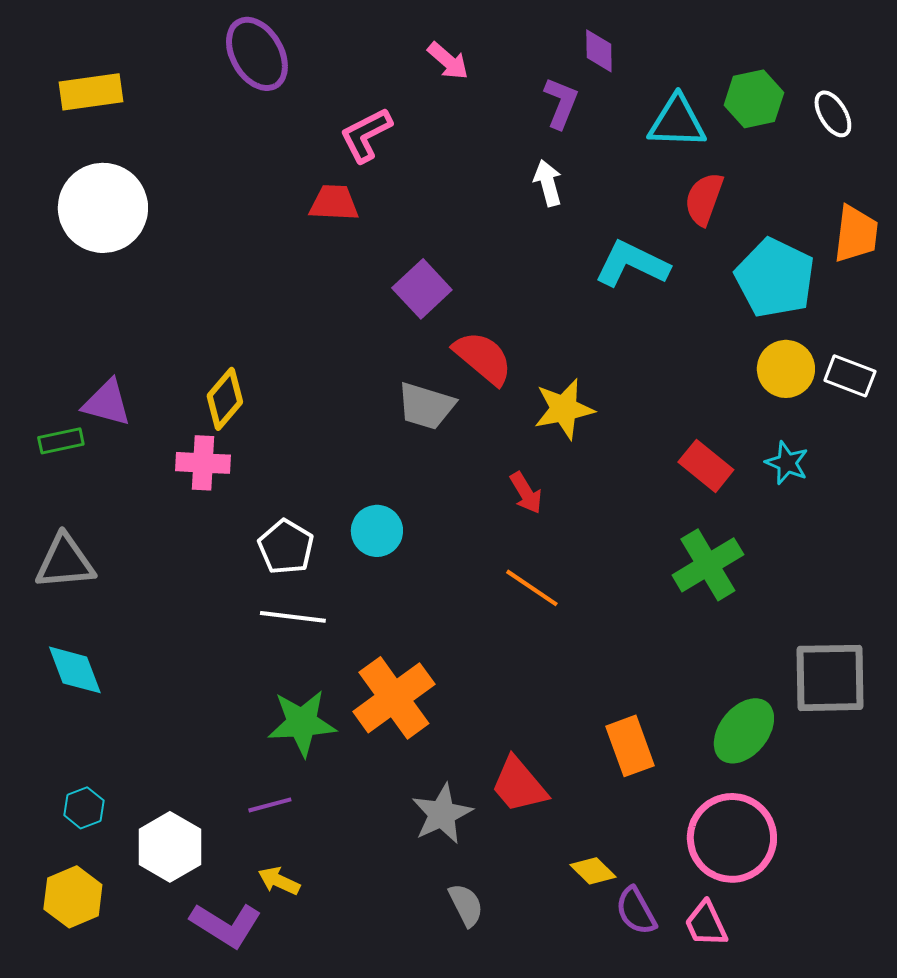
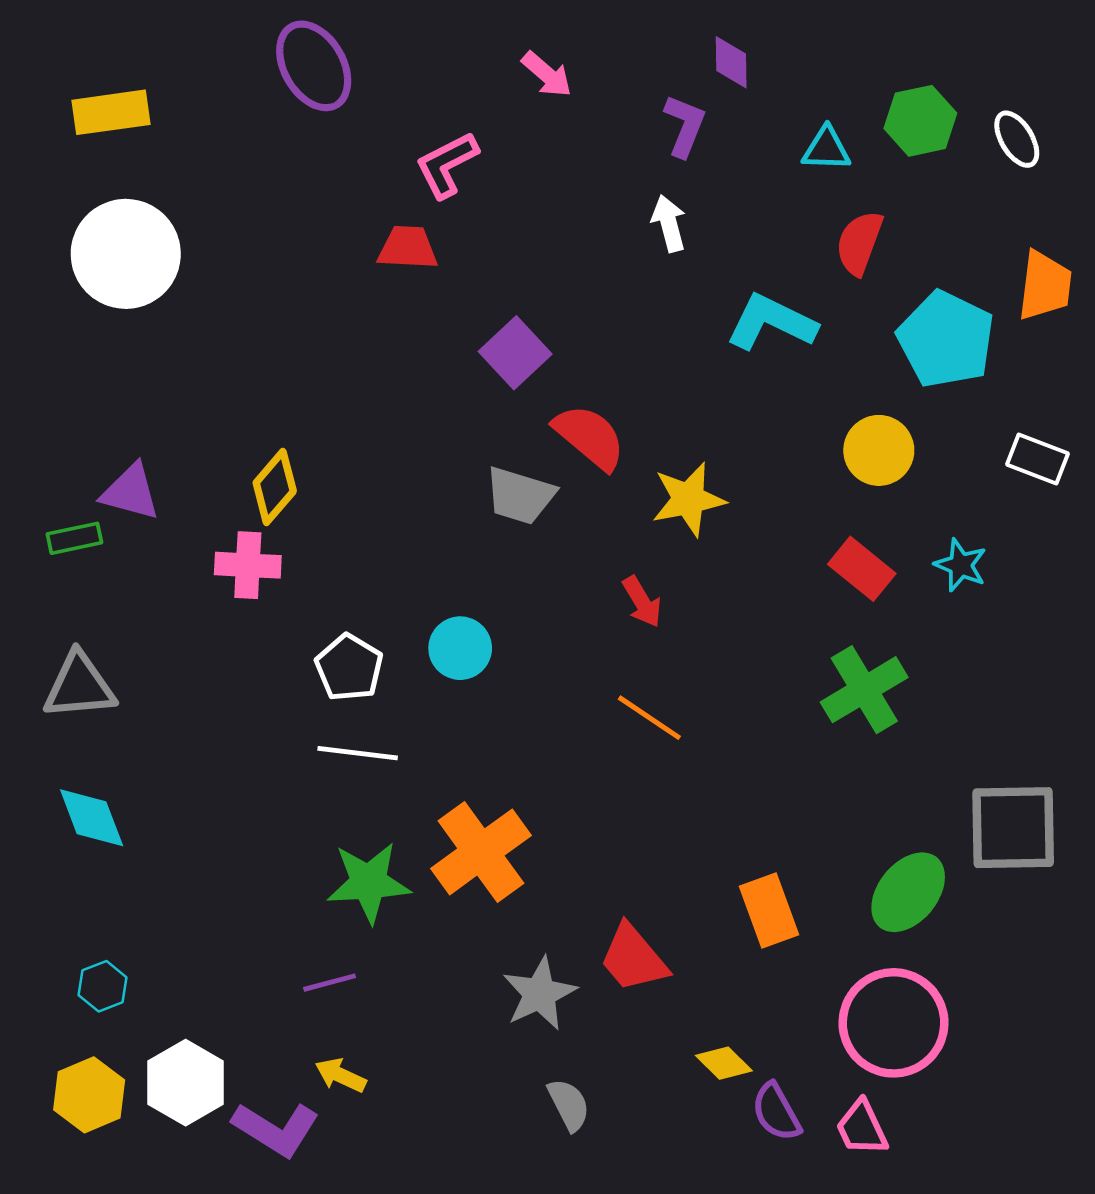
cyan triangle: (677, 122) -> (826, 149), size x0.7
yellow circle: (786, 369) -> (879, 450), moved
white hexagon: (170, 847) -> (186, 1083), moved

